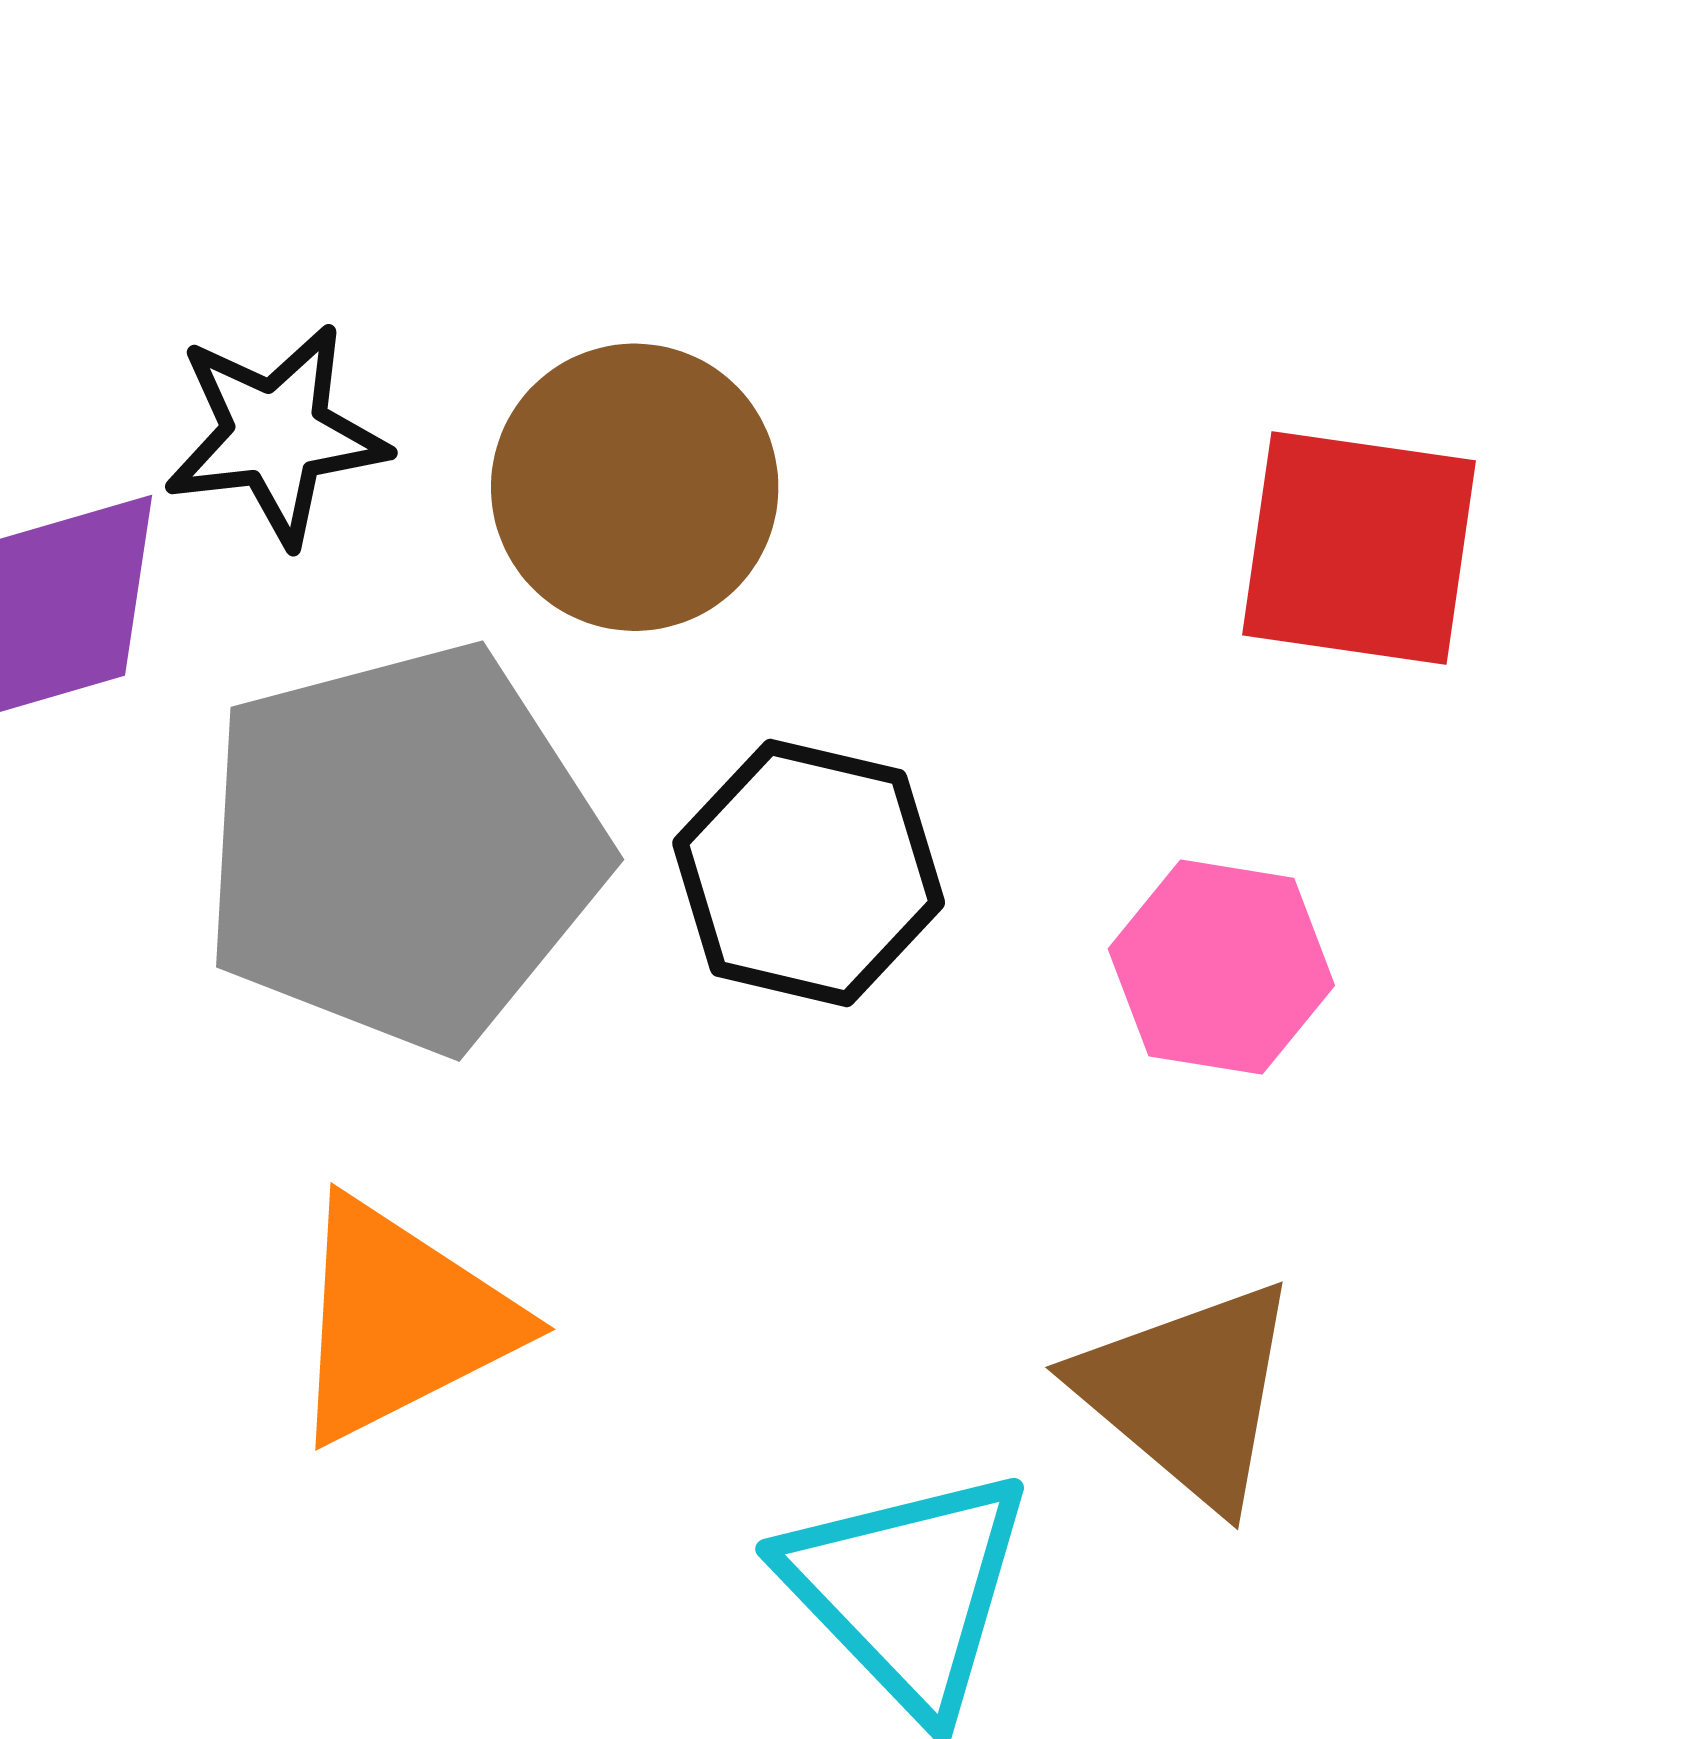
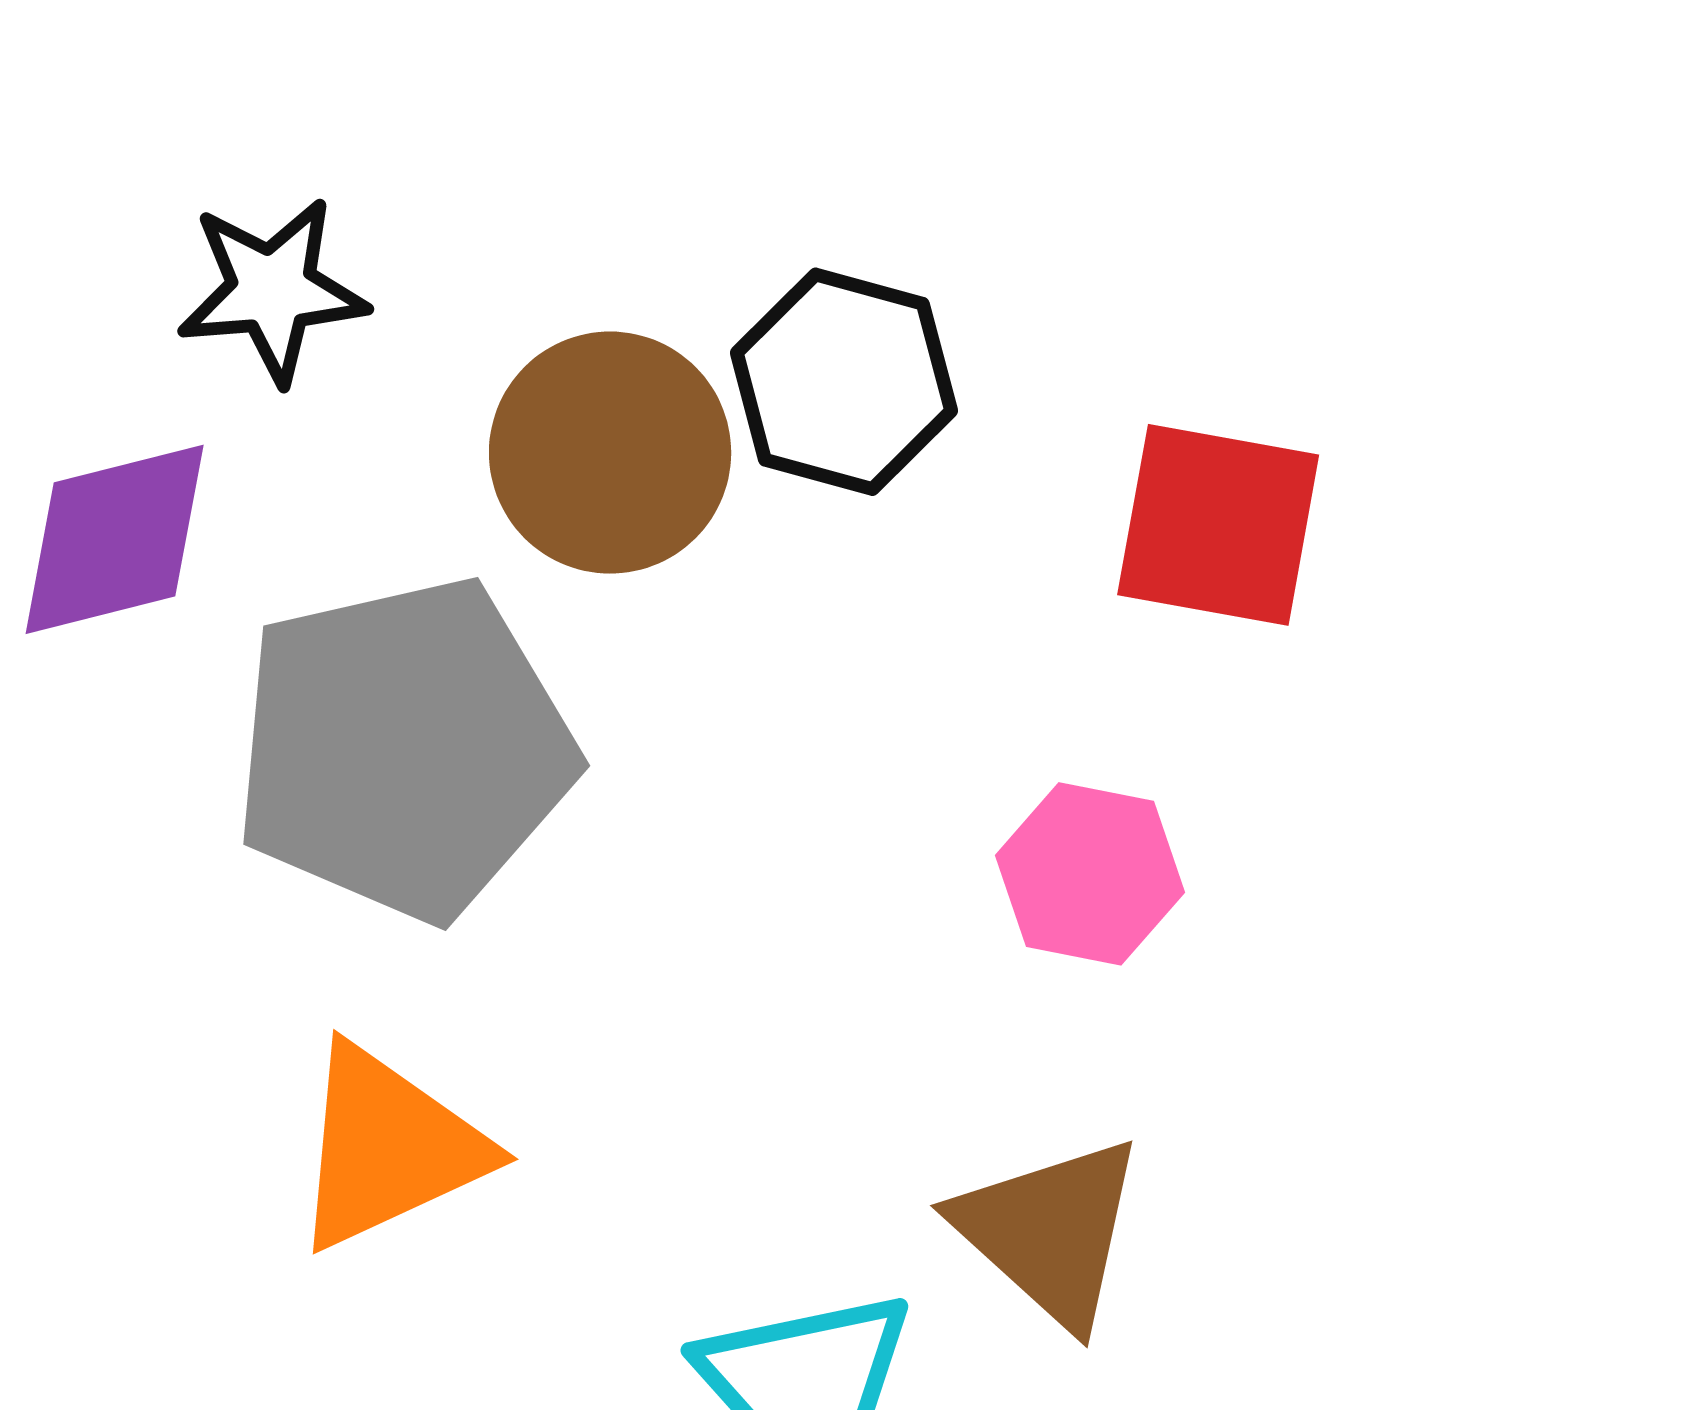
black star: (276, 434) -> (272, 290), moved
black hexagon: (809, 873) -> (844, 382), moved

